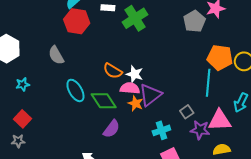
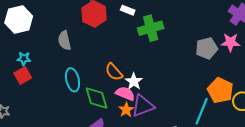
red square: (23, 119) -> (23, 76), moved

